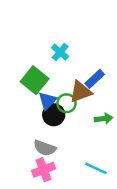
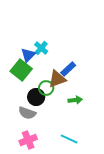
blue triangle: (47, 101) -> (28, 55), moved
gray semicircle: (45, 148) -> (27, 113), moved

